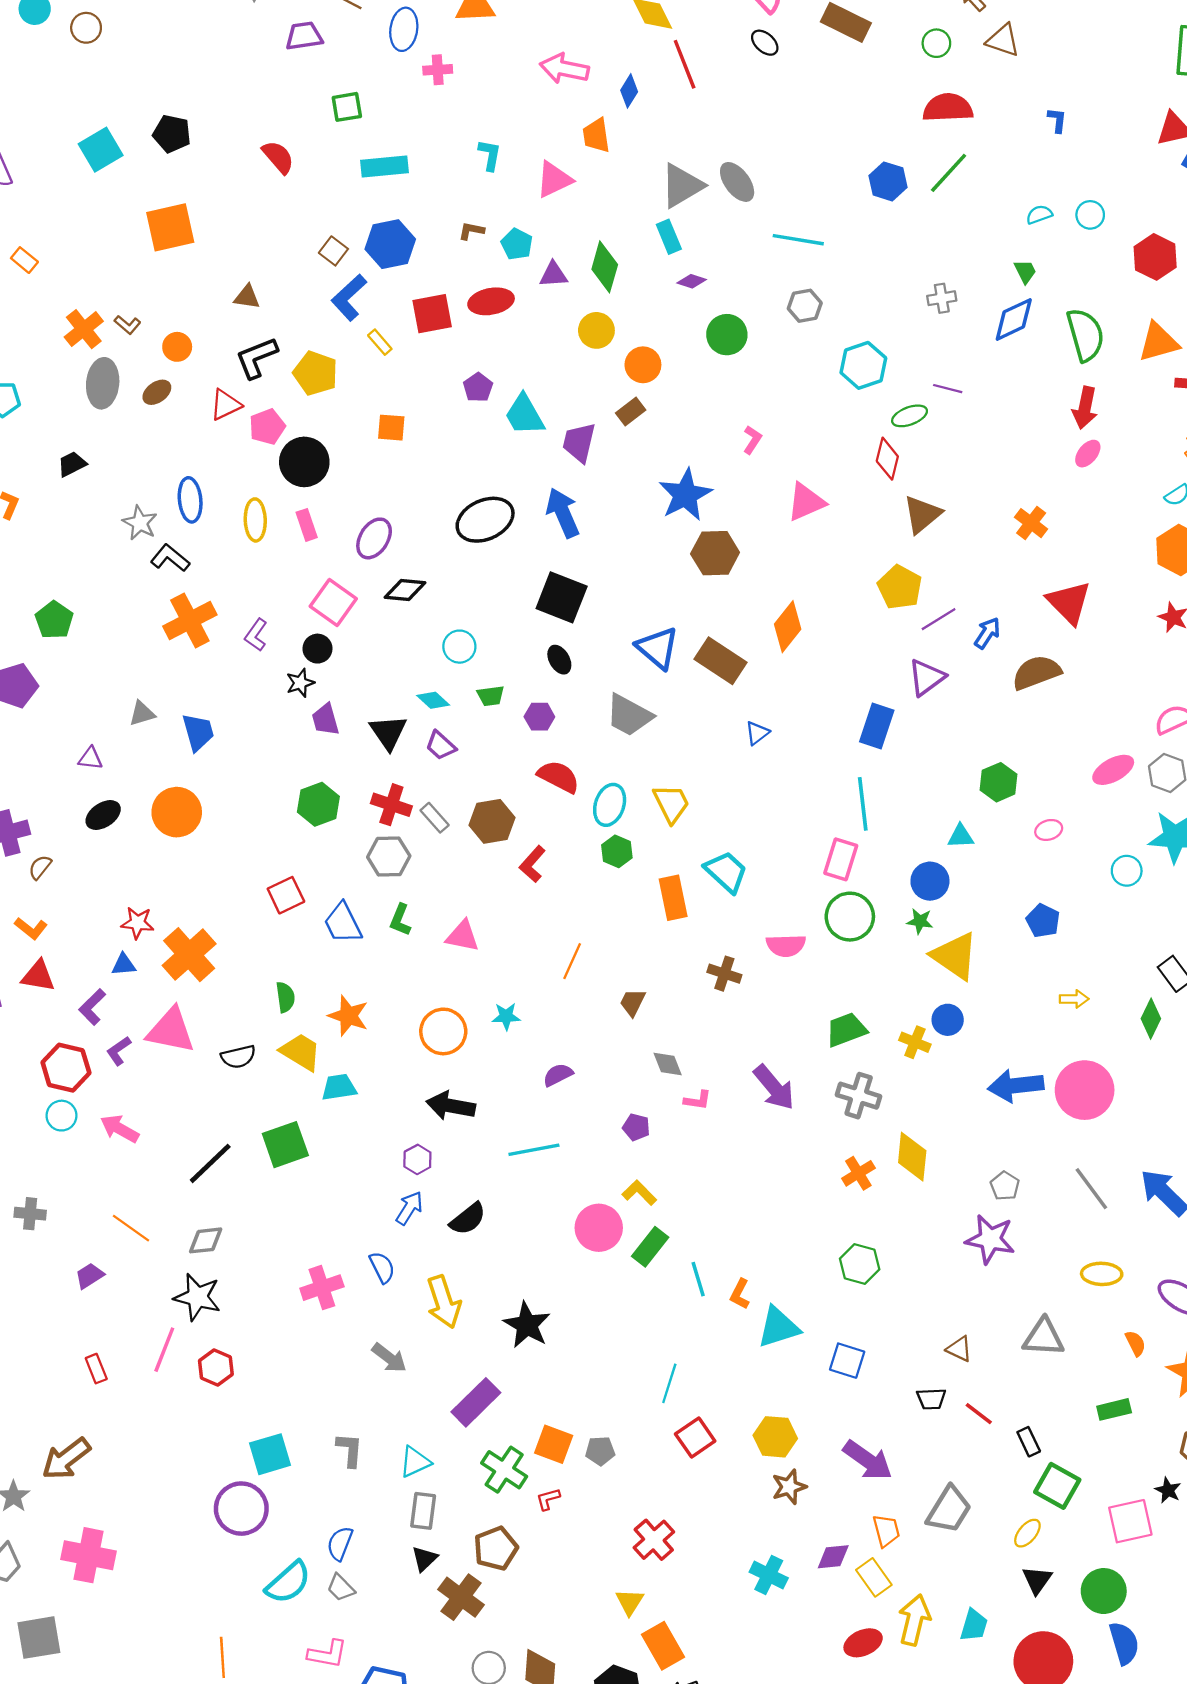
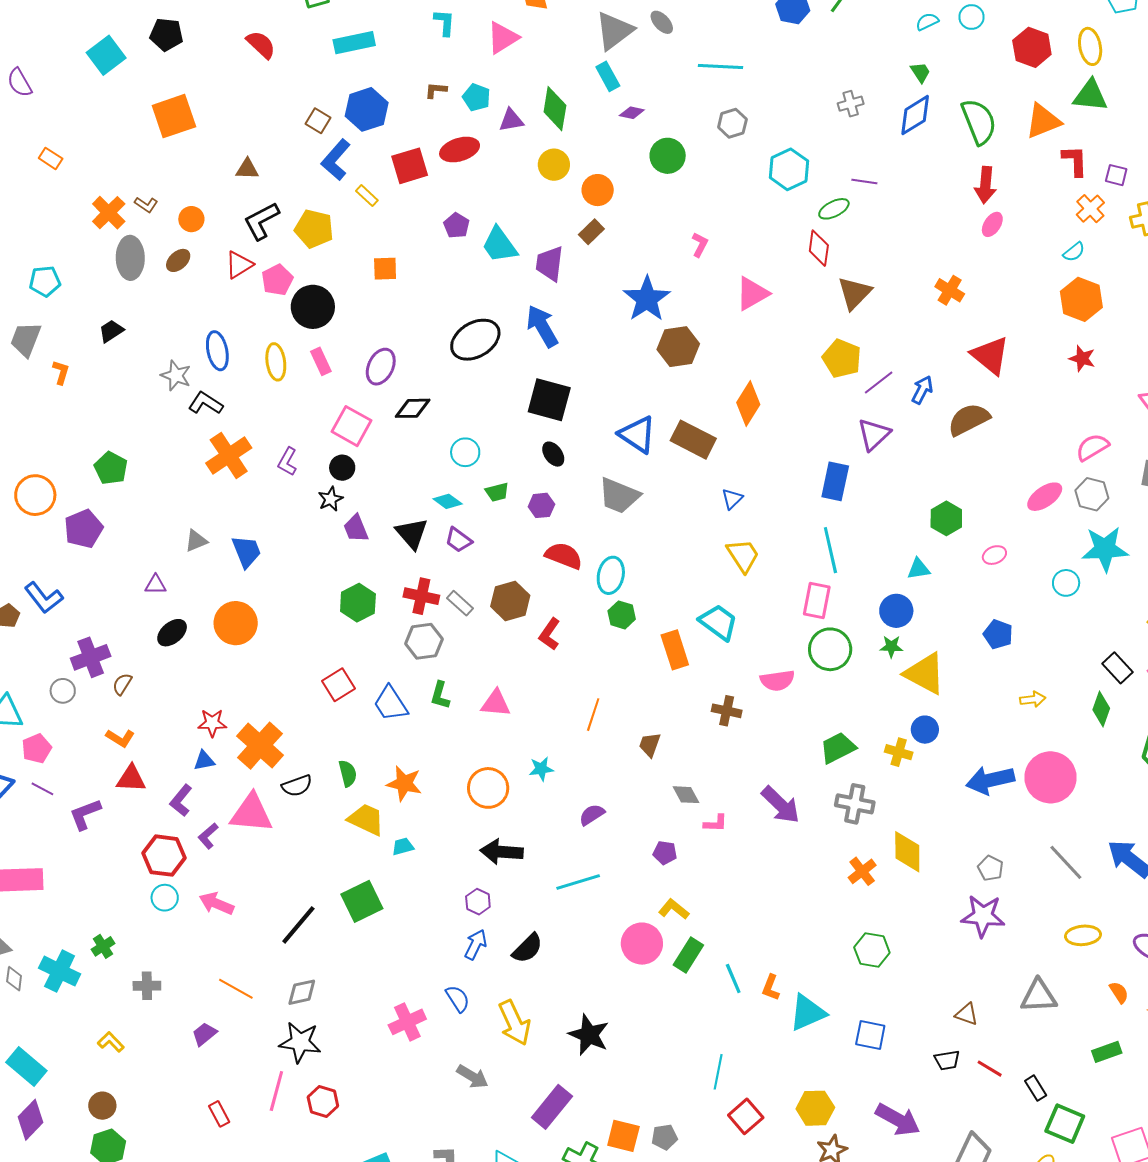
gray ellipse: (737, 182) -> (662, 22), size x0.7
yellow trapezoid: (671, 803) -> (743, 555), moved
black semicircle: (238, 1057) -> (297, 786), moved
cyan trapezoid: (339, 1087) -> (403, 846), size x0.7

